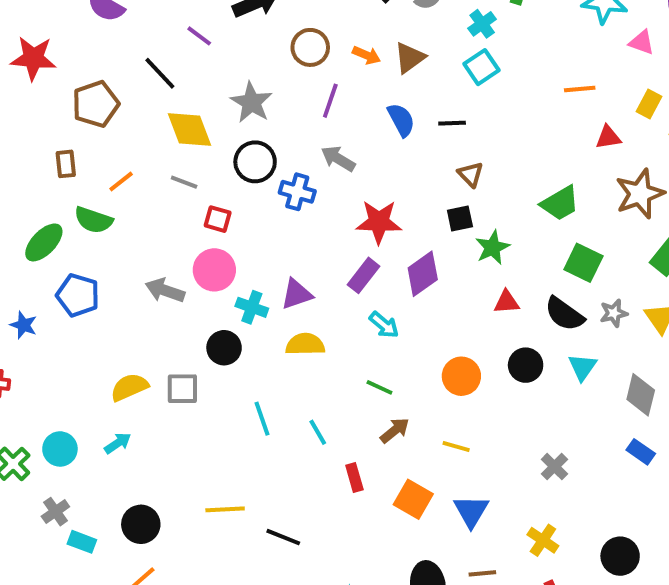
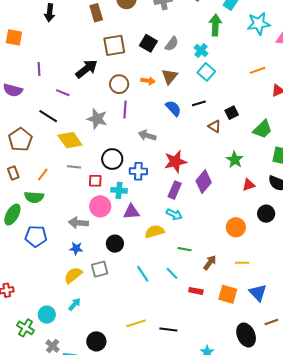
purple line: (330, 101) -> (125, 110), moved
black circle: (255, 162) -> (112, 159), moved
blue cross: (297, 192) -> (138, 171), moved
black square: (460, 218) -> (232, 113), moved
purple triangle: (297, 294) -> (131, 212), moved, turned 30
cyan cross: (252, 307) -> (119, 190), moved
blue star: (24, 325) -> (76, 248), moved
cyan arrow: (384, 325) -> (174, 214), moved
green line: (379, 387) -> (185, 249), moved
red rectangle: (354, 477) -> (196, 291), turned -48

